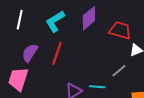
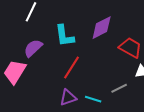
cyan L-shape: (55, 21) -> (64, 36), moved, turned -80
red line: (57, 53) -> (71, 67), moved

